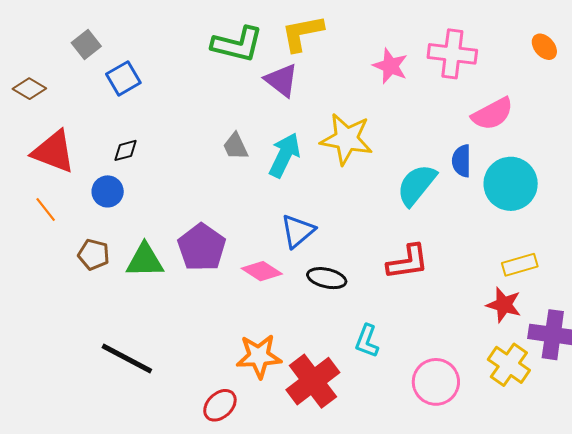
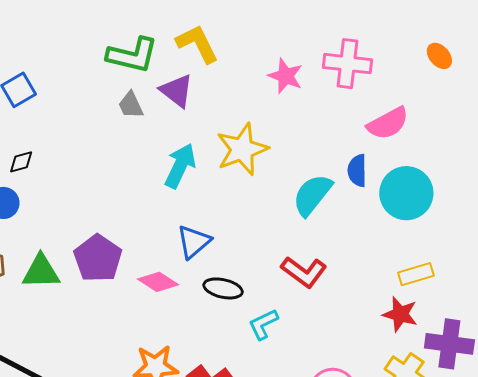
yellow L-shape: (302, 33) -> (197, 44), turned 75
yellow star: (346, 139) -> (242, 149), turned -30
gray trapezoid: (235, 146) -> (131, 105), moved
red L-shape: (408, 262) -> (304, 272), turned 45
cyan L-shape: (367, 341) -> (263, 324), moved, turned 44

